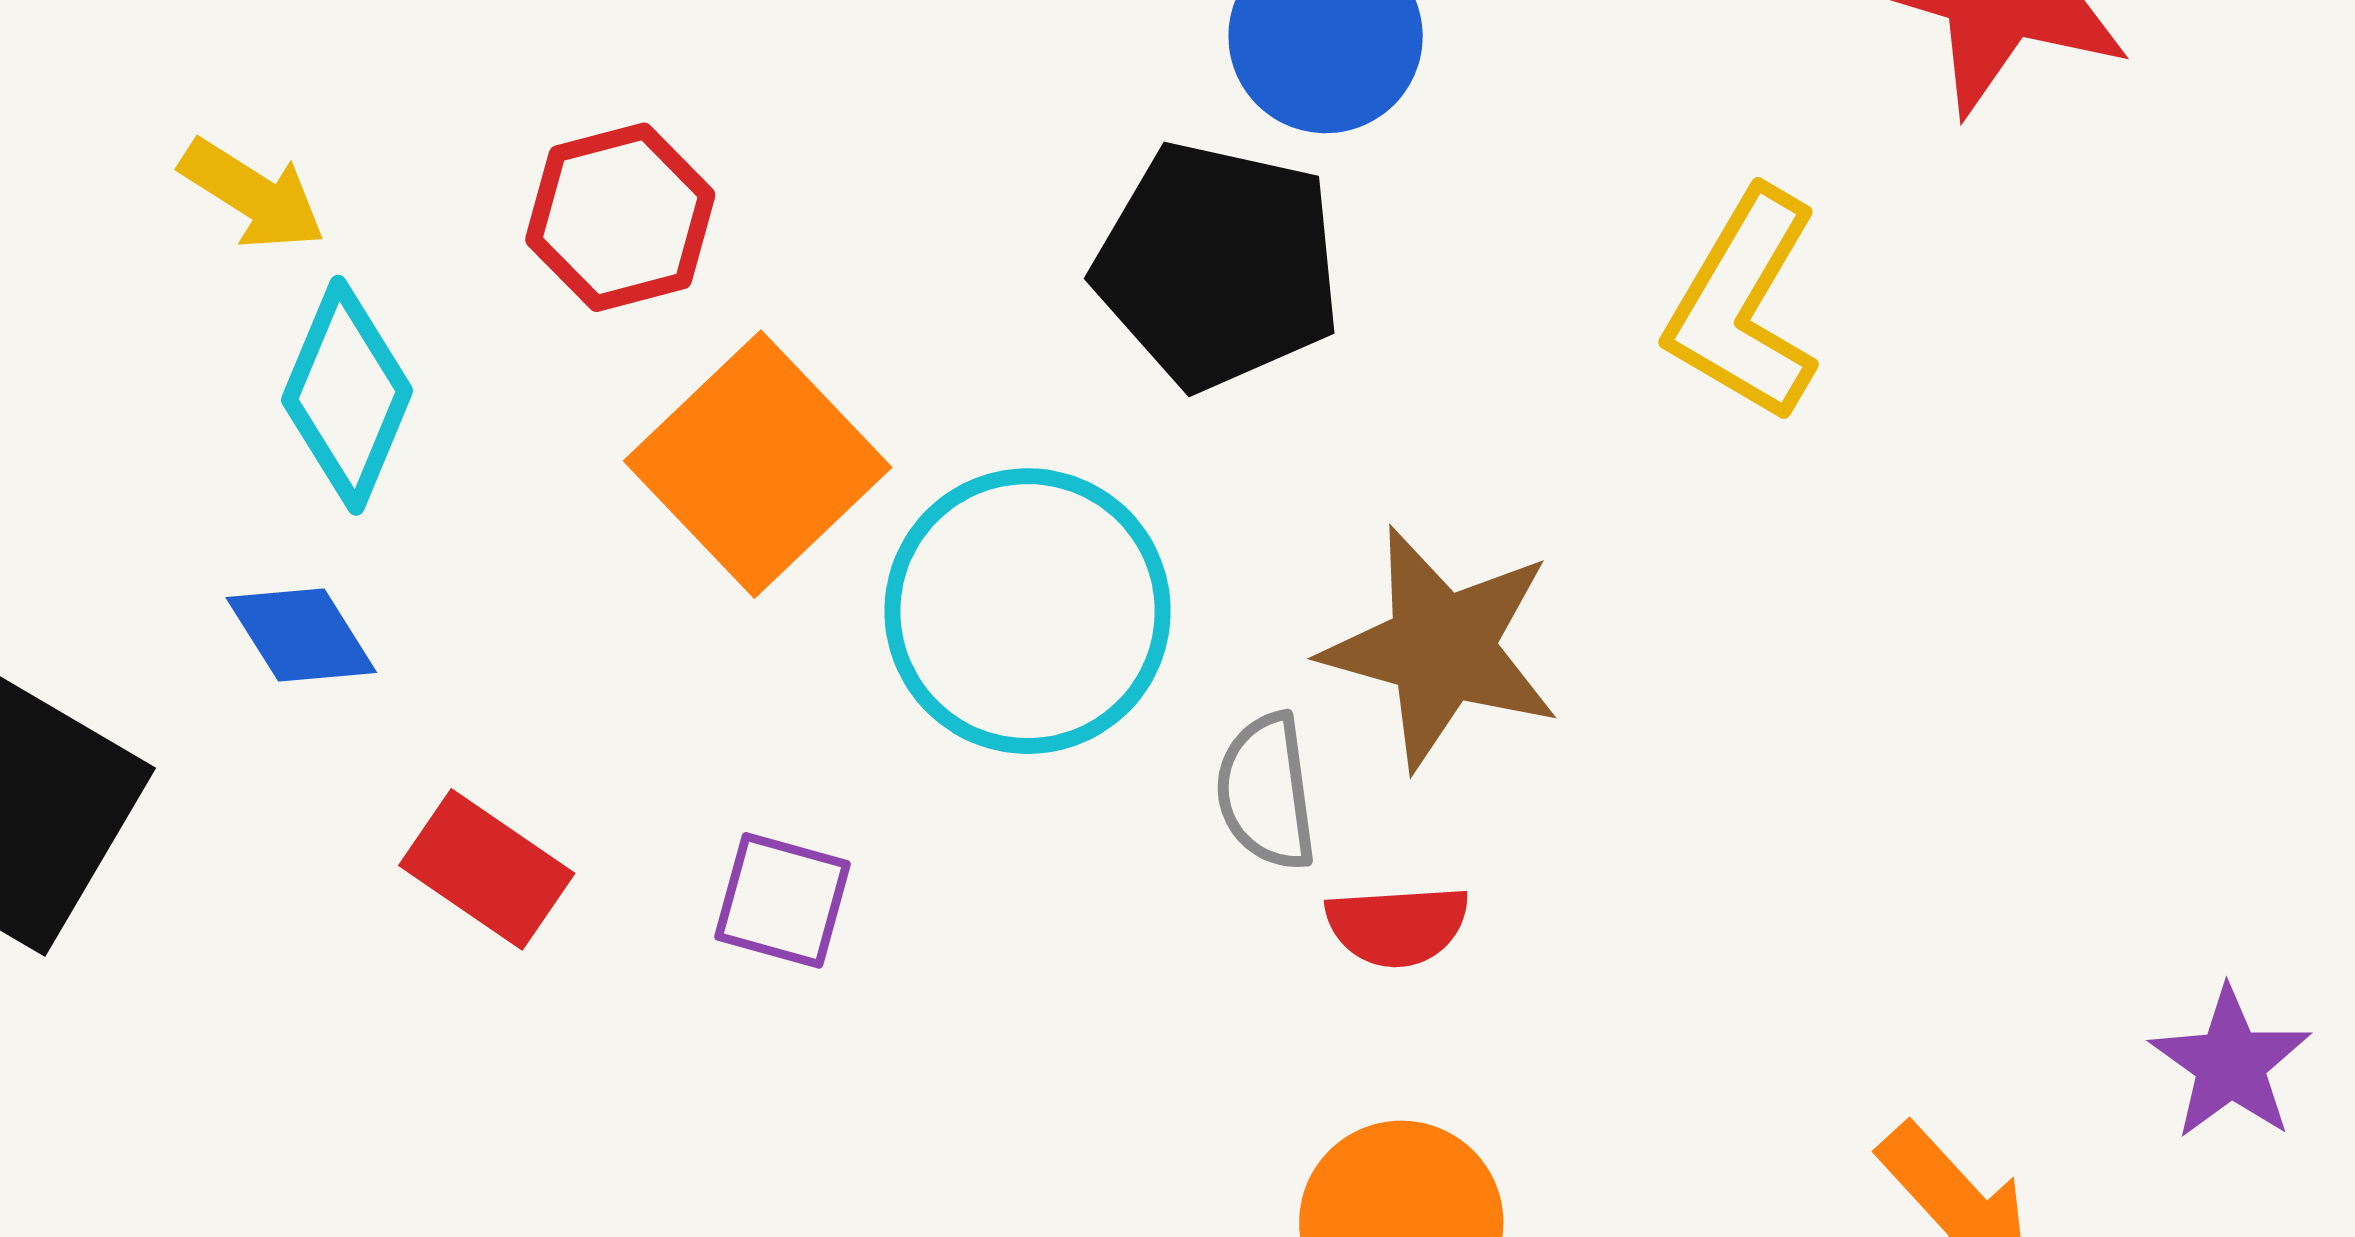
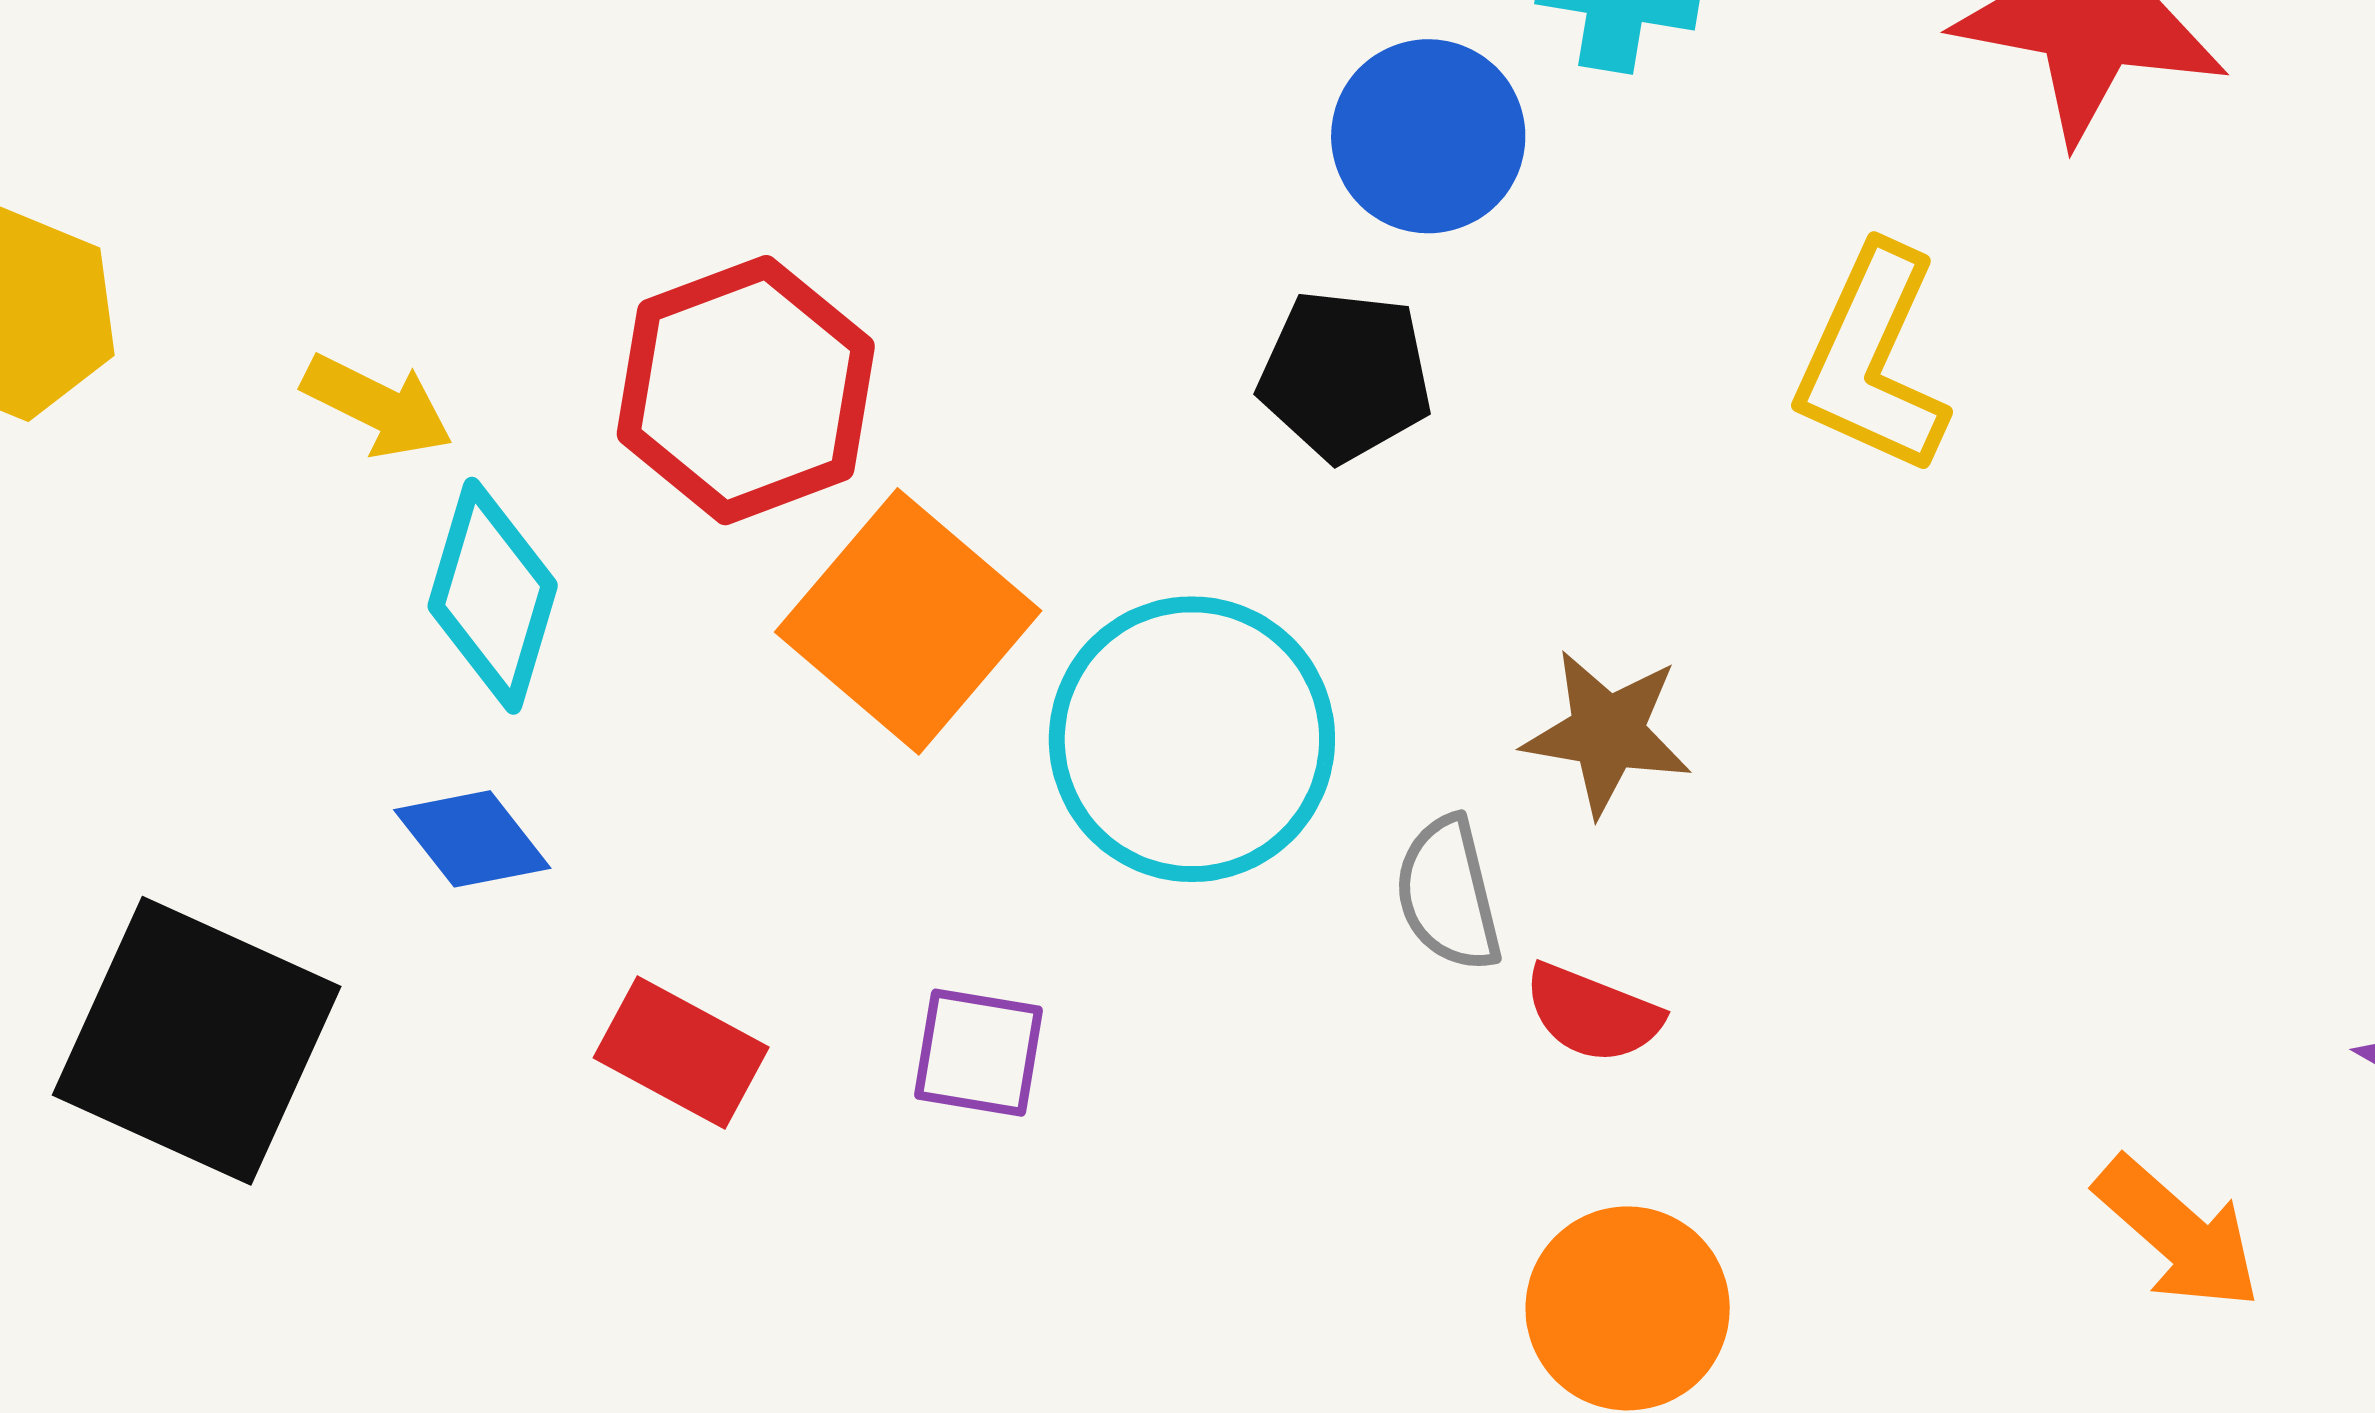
red hexagon: (620, 217) -> (746, 390), size x1.4
black pentagon: (1218, 265) -> (1345, 376), size x0.7
brown star: (1441, 648) -> (1607, 733), size x0.7
red semicircle: (1397, 926) -> (1593, 1013), turned 31

